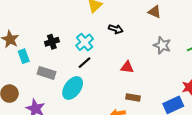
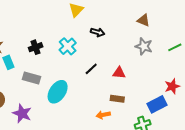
brown triangle: (154, 12) -> (144, 20), moved
black line: (84, 63) -> (91, 69), moved
red triangle: (127, 67) -> (119, 73), moved

